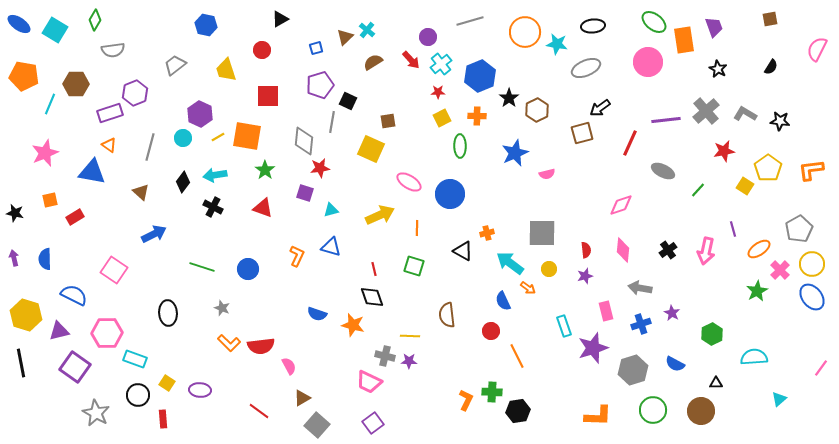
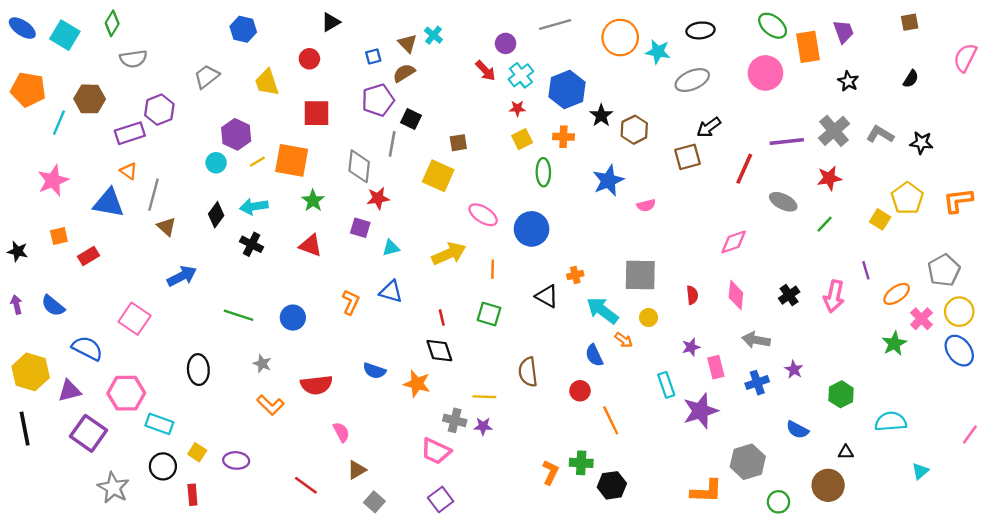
brown triangle: (345, 37) -> (407, 43), turned -30
brown semicircle: (373, 62) -> (404, 73), moved
gray line: (150, 147) -> (153, 195), moved
red star: (724, 151) -> (829, 178), moved
blue semicircle: (45, 259) -> (53, 306), turned -50
purple star: (585, 276) -> (691, 347), moved
red semicircle: (261, 346) -> (317, 385), moved
gray hexagon: (633, 370) -> (748, 462), moved
green circle: (653, 410) -> (778, 502), moved, size x0.7
gray square: (317, 425) -> (374, 502), size x0.7

